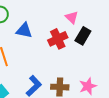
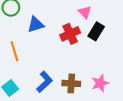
blue triangle: (24, 30) -> (36, 25), turned -30

